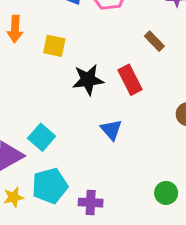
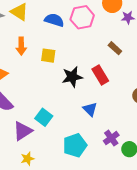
cyan pentagon: (50, 186) -> (75, 145), moved
purple cross: (91, 203) -> (111, 138), moved, turned -35

